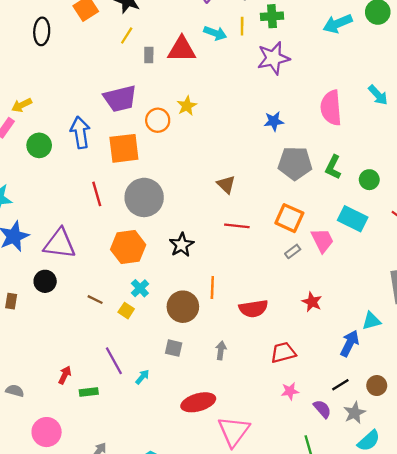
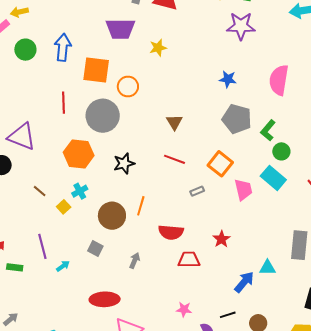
purple trapezoid: (120, 99) -> (120, 29), moved
orange circle: (158, 120) -> (128, 87), moved
green circle: (369, 180) -> (281, 151), moved
gray rectangle: (293, 251) -> (197, 191), moved
red trapezoid: (283, 353) -> (189, 260), moved

